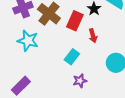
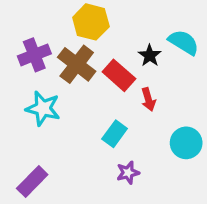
red rectangle: (75, 21) -> (119, 75), turned -72

